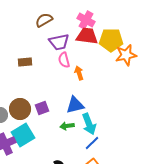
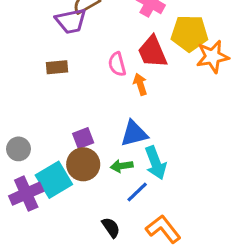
red trapezoid: (87, 36) -> (152, 52), moved, turned -120
purple trapezoid: (59, 42) -> (71, 21), moved
brown circle: (20, 109) -> (83, 164), moved
blue line: (92, 143) -> (137, 192), moved

